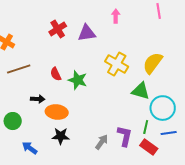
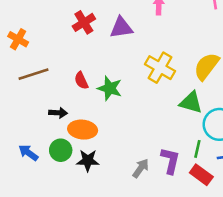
green circle: (13, 121) -> (61, 150), moved
blue arrow: (30, 148) -> (28, 153), moved

